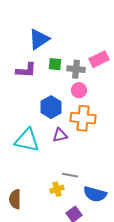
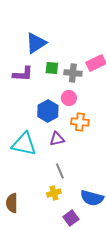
pink circle: (79, 90) -> (69, 98), moved
orange cross: (83, 118) -> (80, 122), size x0.7
gray line: (70, 175) -> (60, 171), moved, turned 56

